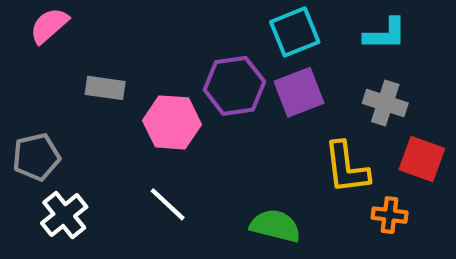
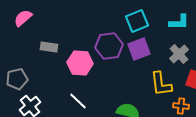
gray cross: (385, 103) -> (179, 54), turned 30

